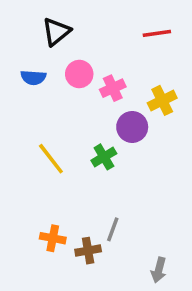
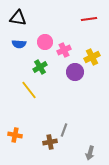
black triangle: (56, 32) -> (18, 18), moved, turned 48
green cross: (104, 157) -> (40, 67), moved
orange cross: (53, 238) -> (15, 135), moved

